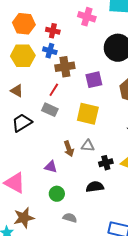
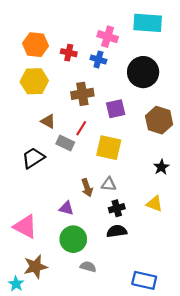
blue cross: (50, 51) -> (98, 60), moved
red line: (54, 90) -> (81, 128), moved
brown triangle: (17, 91) -> (48, 121), moved
black cross: (106, 163) -> (117, 208), moved
green circle: (57, 194) -> (73, 239), size x1.5

